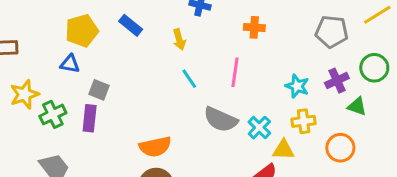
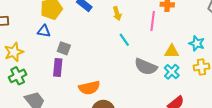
pink line: (235, 72) -> (153, 21), moved
green cross: (53, 114) -> (18, 76), moved
orange semicircle: (155, 147) -> (89, 88), moved
yellow triangle: (283, 150) -> (172, 51), moved

